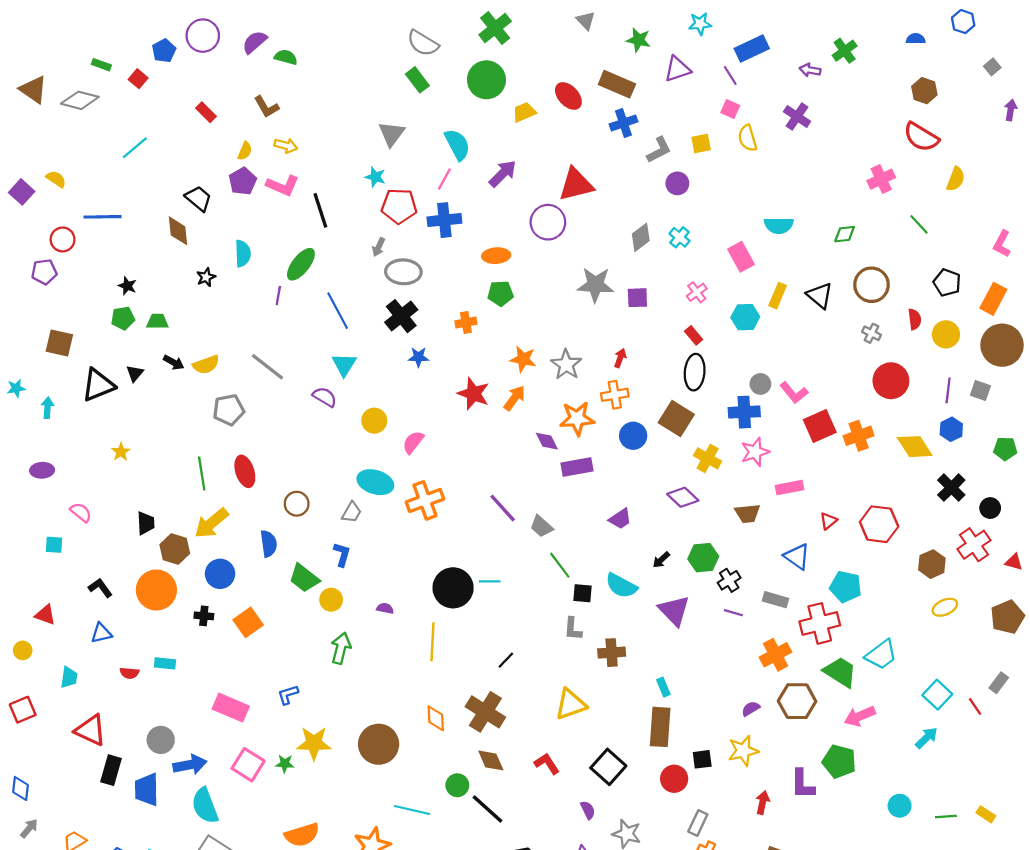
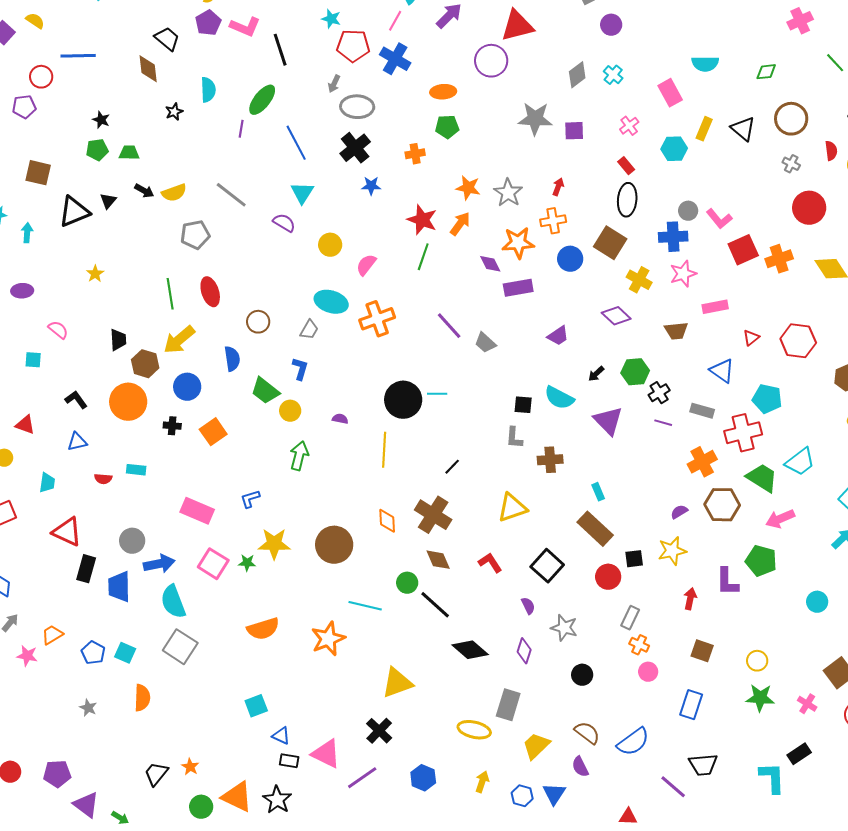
blue cross: (444, 220) -> (395, 59), turned 36
green line: (560, 565) -> (423, 257), moved, turned 56
brown rectangle: (660, 727) -> (595, 529), turned -51

